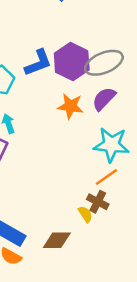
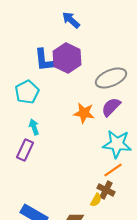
purple hexagon: (72, 62) -> (67, 58), moved
blue L-shape: (38, 63) -> (44, 60), moved, turned 105
yellow semicircle: (85, 214) -> (96, 200), turned 64

